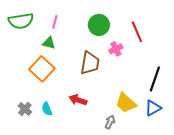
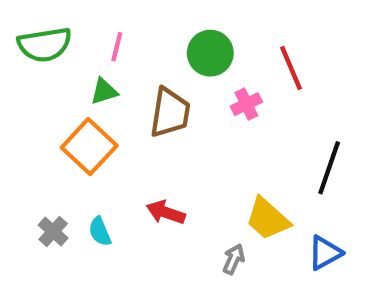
green triangle: (49, 43) -> (104, 91), turned -32
brown trapezoid: (90, 63) -> (170, 113), moved
blue triangle: (153, 108) -> (325, 253), moved

